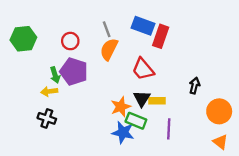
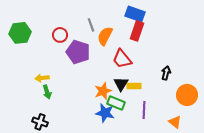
blue rectangle: (143, 26) -> (135, 14), moved
orange semicircle: (109, 49) -> (105, 36), moved
purple pentagon: (74, 72) -> (78, 52), moved
green arrow: (55, 75) -> (47, 92), moved
black cross: (47, 118) -> (40, 122), moved
orange triangle: (220, 142) -> (175, 122), moved

